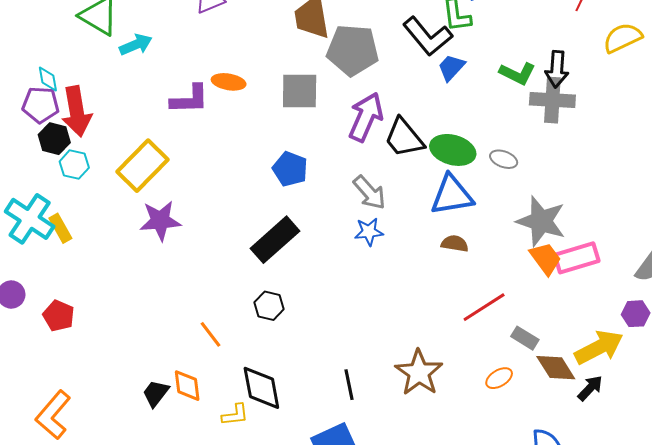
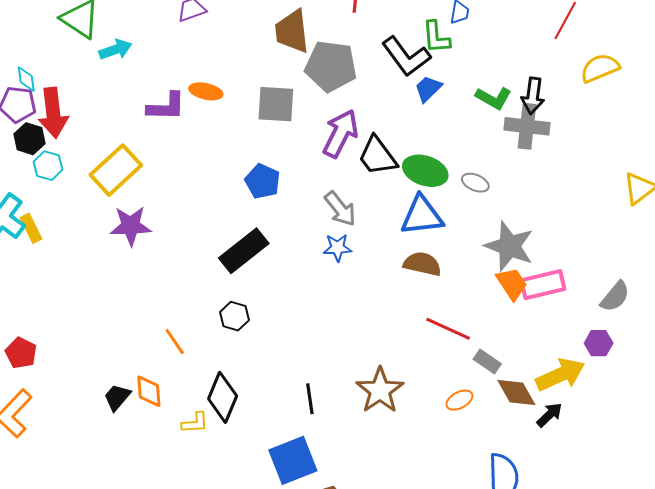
brown semicircle: (455, 244) -> (422, 264), size x1.4
red line: (484, 307) -> (448, 329), turned 54
red pentagon: (59, 316) -> (21, 353), moved
black diamond: (261, 388) -> (223, 397), turned 30

